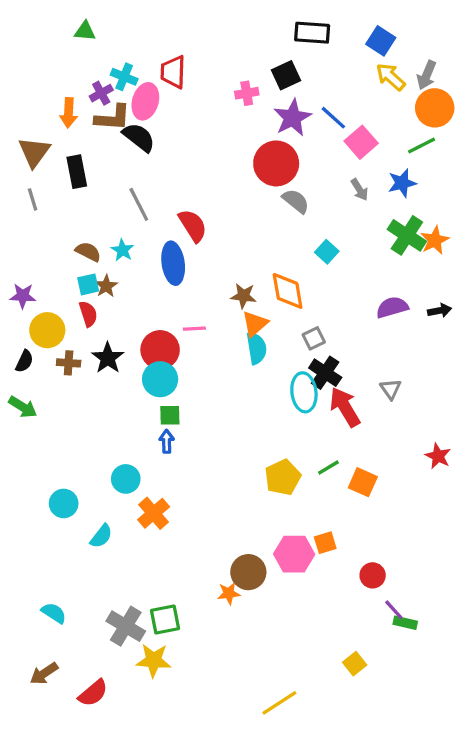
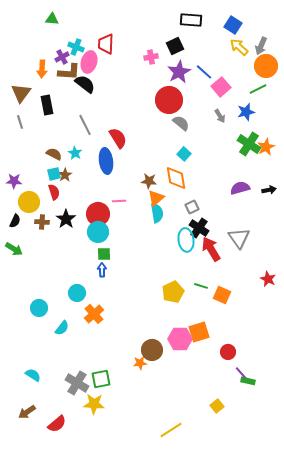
cyan square: (327, 252) -> (184, 154), moved
gray triangle: (391, 389) -> (239, 238), size x1.6
green line: (328, 467) -> (201, 286), turned 48
orange square: (325, 543) -> (199, 332), size x1.5

